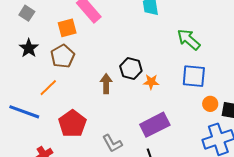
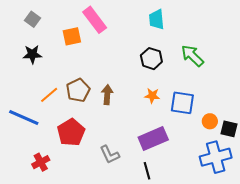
black star: (29, 48) -> (32, 54), turned 30
brown pentagon: (63, 56) -> (78, 90), moved
black hexagon: (131, 68) -> (151, 59), moved
blue square: (194, 76) -> (182, 103), moved

